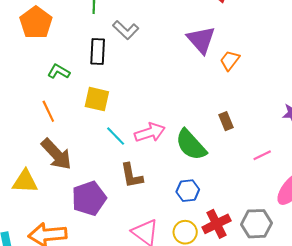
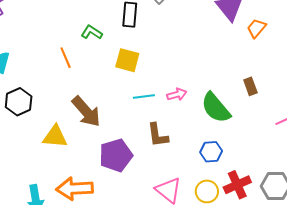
orange line: (48, 111) -> (66, 58), moved
pink arrow: (150, 133) -> (177, 94), size x0.7
cyan line: (116, 136) -> (144, 96), turned -55

